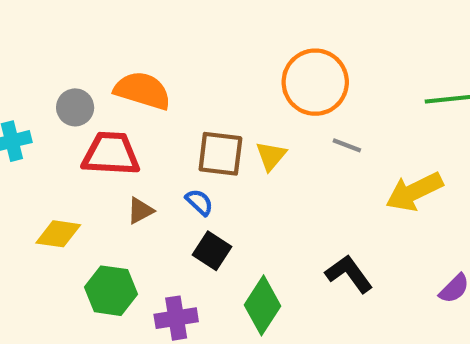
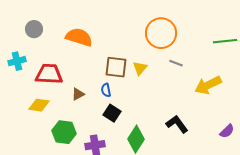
gray circle: (75, 107) -> (34, 29), moved
red trapezoid: (111, 154) -> (49, 74), moved
blue semicircle: (199, 202) -> (106, 90), turned -144

